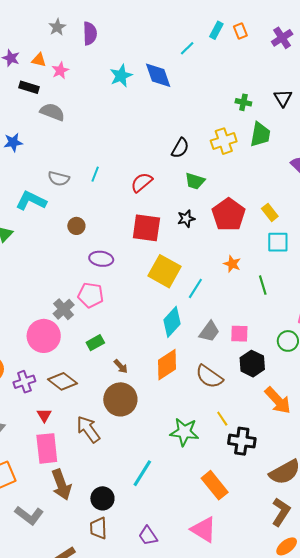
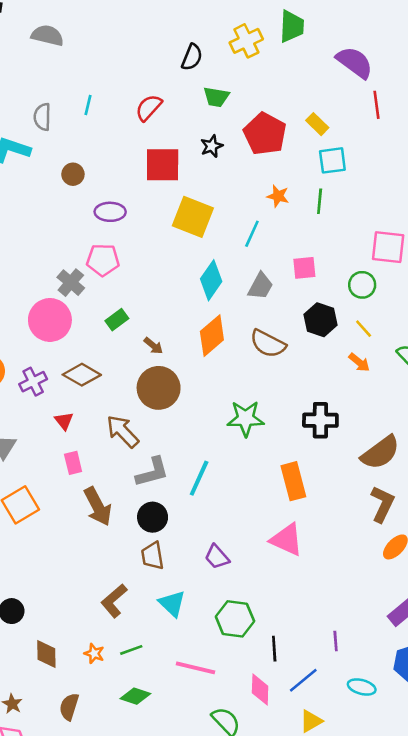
gray semicircle: (52, 112) -> (47, 35), moved
gray semicircle: (59, 179) -> (42, 117), turned 85
green line: (263, 285) -> (320, 201), moved, turned 30
cyan line: (195, 288) -> (252, 234), moved
pink square: (239, 334) -> (304, 268), moved
orange arrow: (278, 400) -> (359, 362), size x0.6
yellow line: (222, 419) -> (364, 329), moved
pink rectangle: (47, 448) -> (73, 463), size x0.6
orange rectangle: (215, 485) -> (293, 481), turned 32
gray L-shape: (29, 515) -> (152, 472), moved, turned -44

